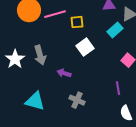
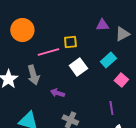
pink line: (55, 14) -> (48, 52), moved
cyan rectangle: (115, 30) -> (108, 60), moved

